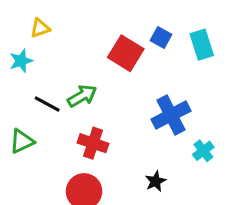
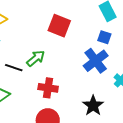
blue square: (161, 37) -> (104, 37), moved
black star: (156, 181) -> (93, 106), size x1.5

